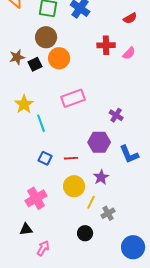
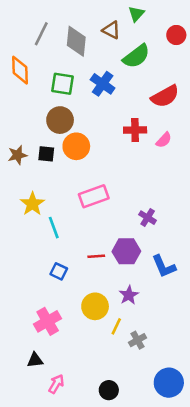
red semicircle: (130, 18) -> (165, 96), size x1.6
brown star: (17, 57) -> (18, 155), moved
black square: (35, 64) -> (46, 154), turned 32
red line: (71, 158) -> (96, 256), moved
black circle: (85, 233) -> (109, 390), moved

